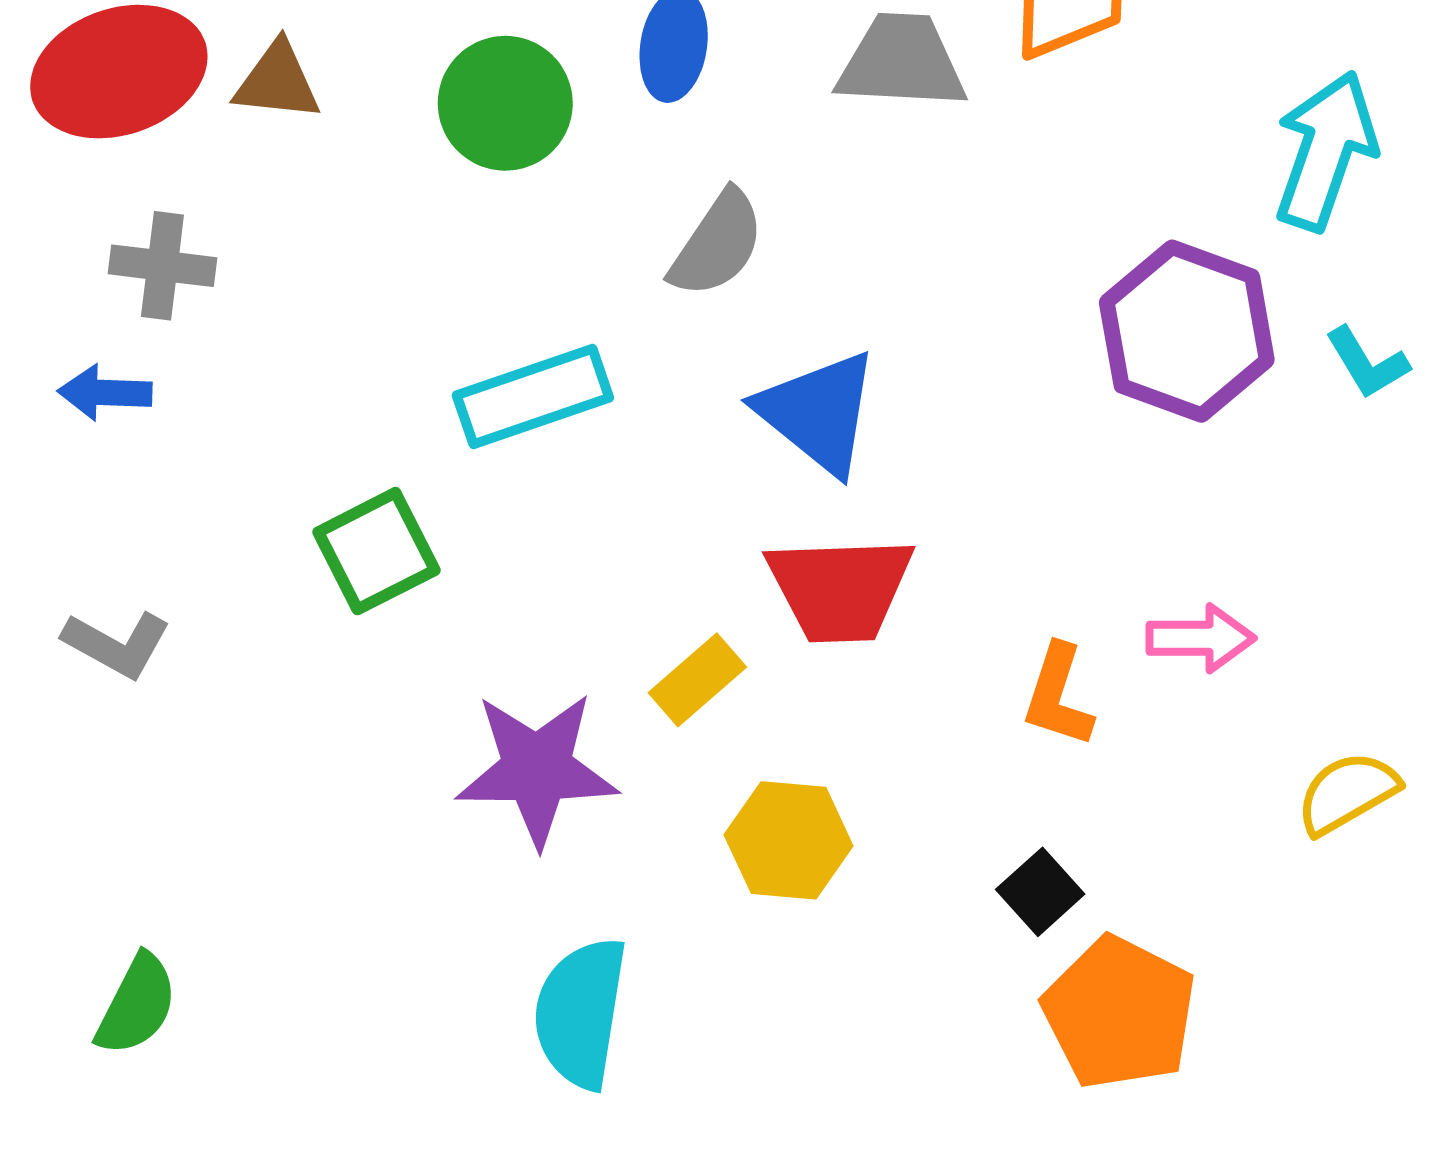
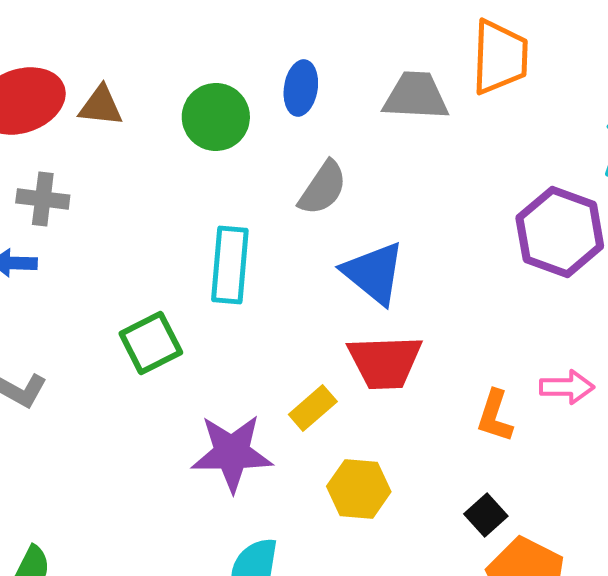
cyan rectangle: (533, 397) -> (230, 265), turned -66

